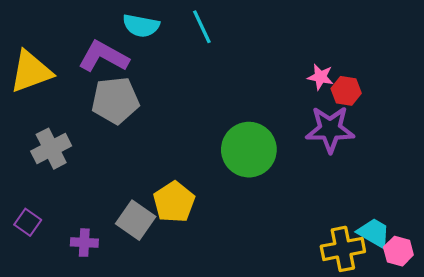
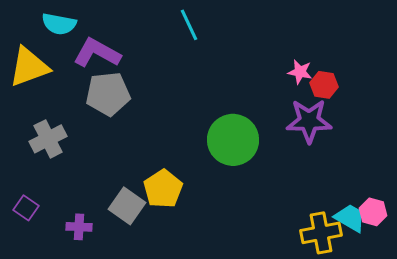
cyan semicircle: (141, 26) -> (59, 24), moved
pink hexagon: (398, 251) -> (373, 212), moved

